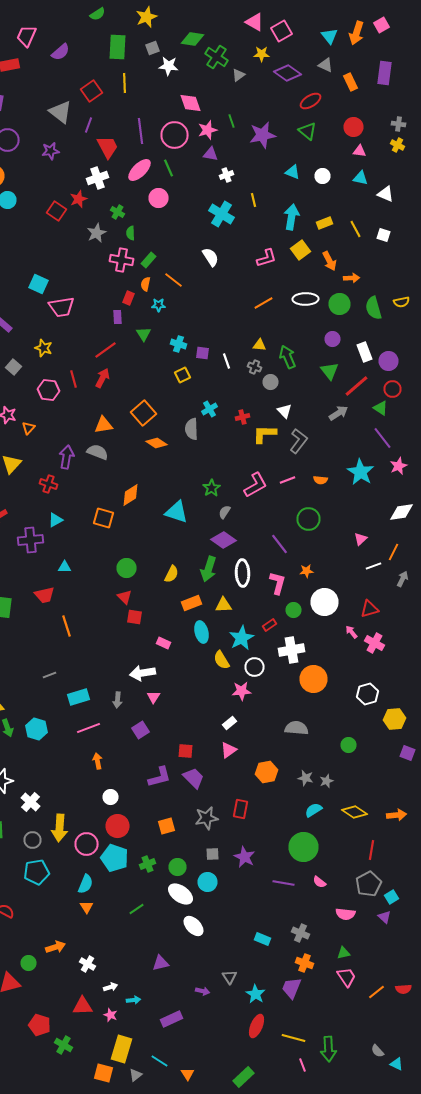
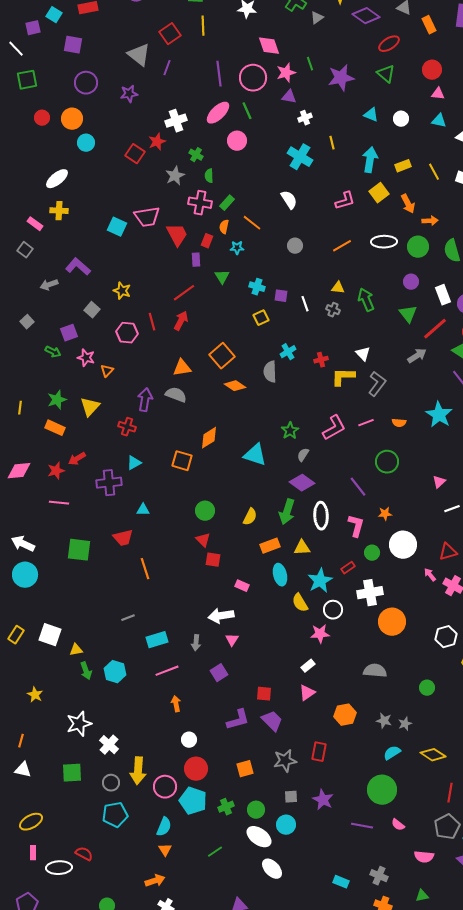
red trapezoid: (108, 147) -> (177, 235), moved
pink trapezoid: (62, 307) -> (147, 217), moved
gray circle: (270, 382) -> (295, 246), moved
orange arrow: (56, 947) -> (155, 881), moved

